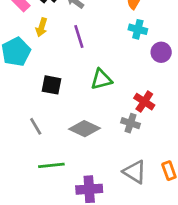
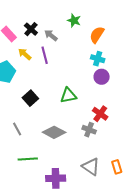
yellow arrow: (42, 27) -> (25, 54), turned 112
purple line: (79, 37) -> (45, 55), moved
purple circle: (161, 52) -> (102, 77), moved
black square: (51, 85) -> (30, 98), turned 35

